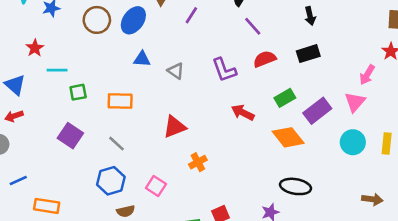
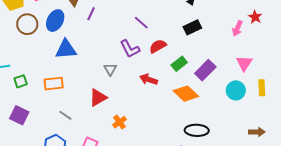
purple line: (191, 15) -> (91, 14), moved
purple line: (253, 26) -> (141, 23), moved
blue triangle: (142, 59) -> (66, 49), size x1.6
red semicircle: (265, 59) -> (158, 46), moved
gray triangle: (176, 71) -> (110, 69), moved, turned 32
pink arrow: (367, 75) -> (237, 28), moved
pink triangle: (355, 102) -> (244, 63), moved
gray line: (116, 144) -> (65, 115), moved

